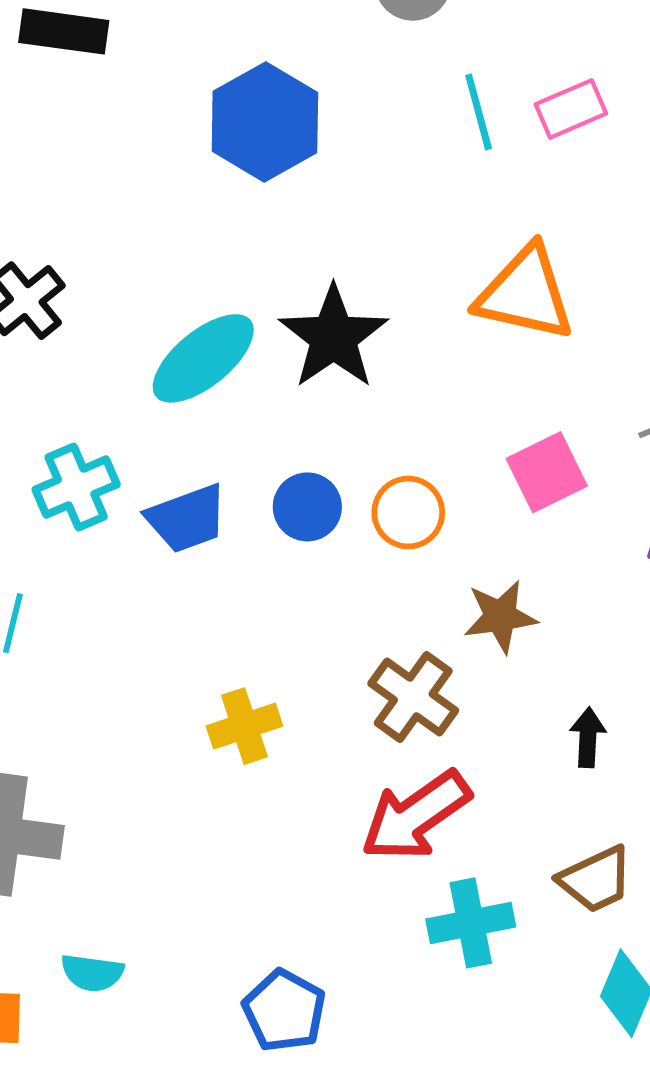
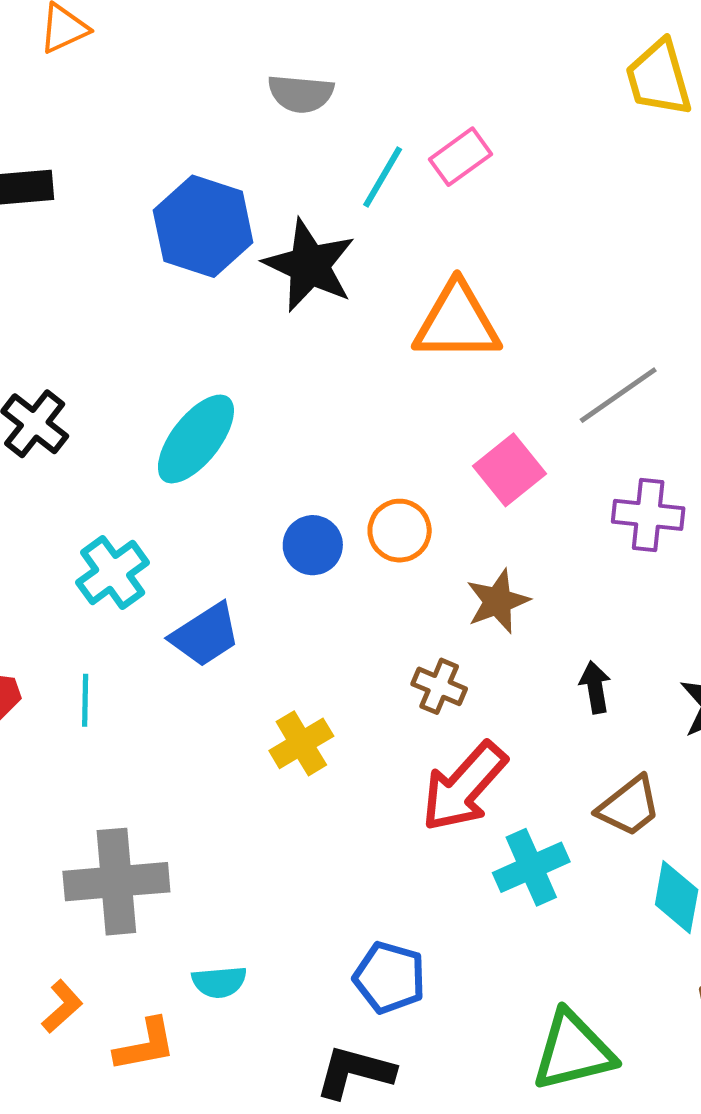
cyan line: (479, 112) -> (383, 177), turned 58
black star: (334, 337) -> (309, 265), moved
blue trapezoid: (187, 519) -> (205, 635), moved
brown cross: (413, 697) -> (439, 686), size x0.7

